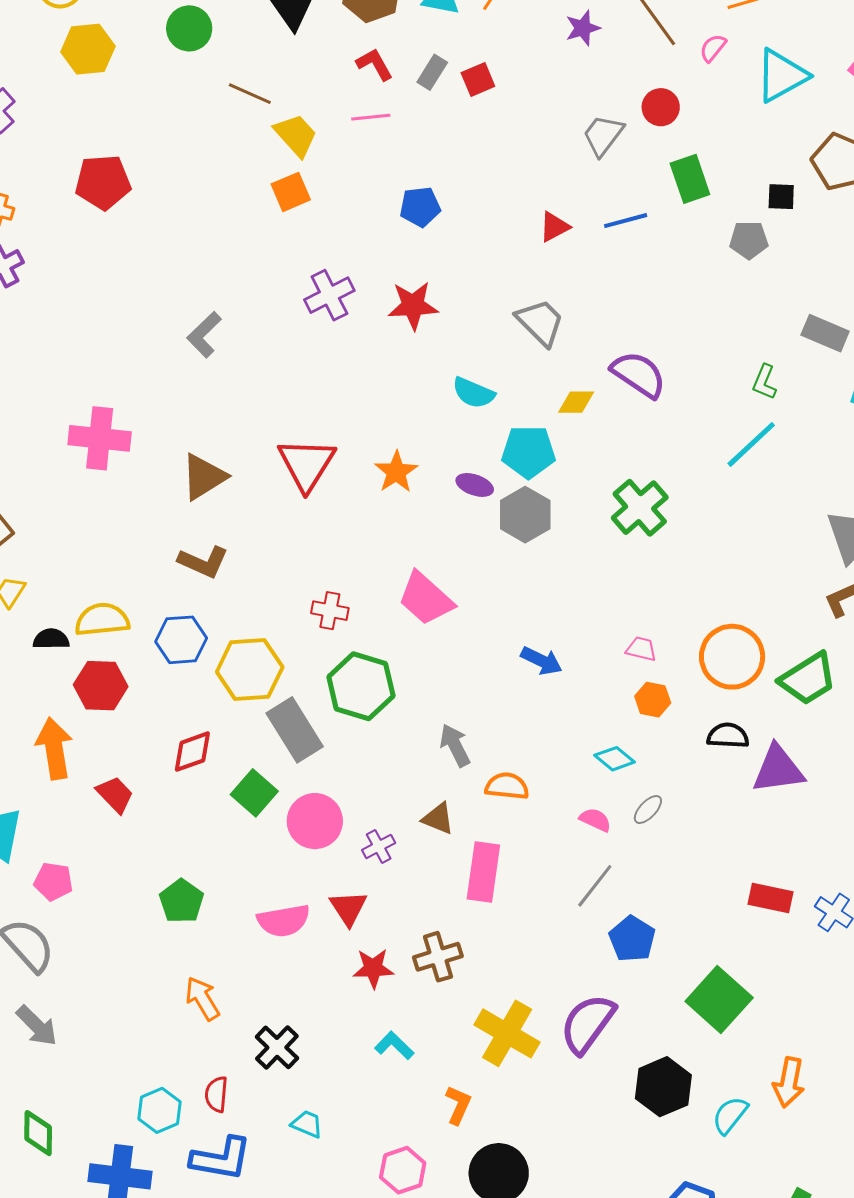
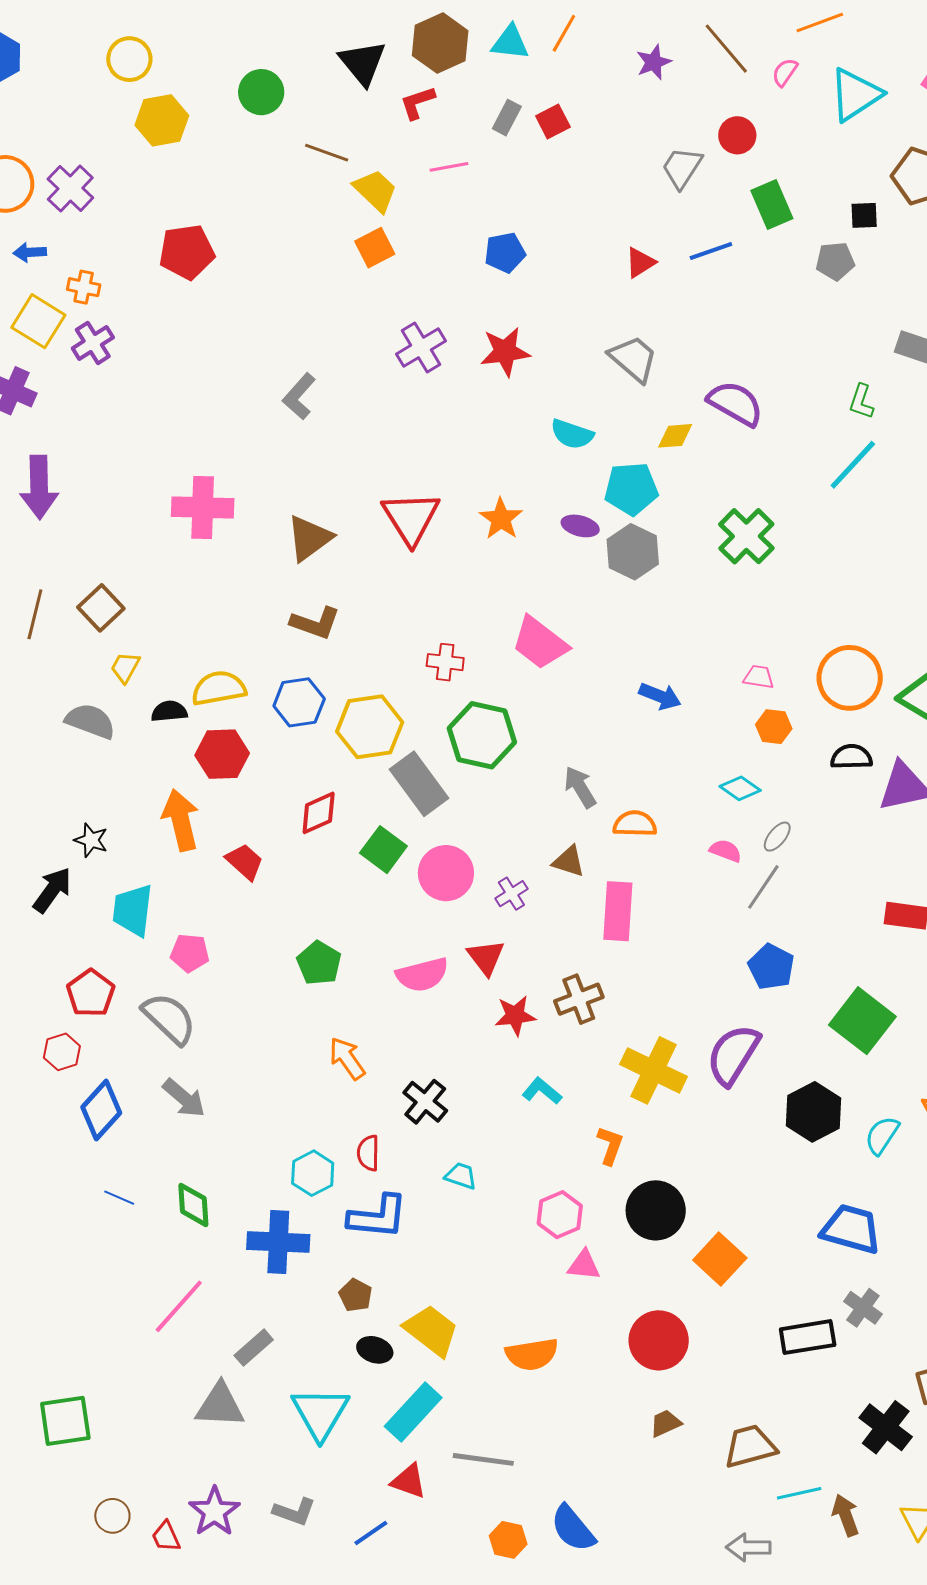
red L-shape: (375, 64) -> (417, 103), moved, turned -75
gray line: (595, 886) -> (763, 887), moved

